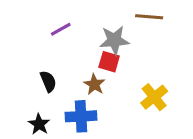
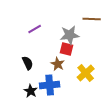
yellow cross: (154, 97) -> (86, 73), moved
black star: (39, 124) -> (31, 91), moved

